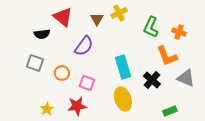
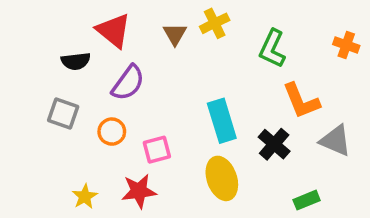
orange cross: (179, 32) -> (346, 45), moved
purple semicircle: (84, 46) -> (128, 83), moved
pink square: (87, 83) -> (157, 150), turned -35

